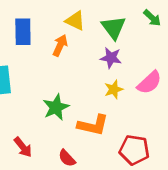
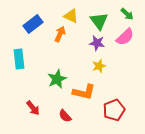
blue rectangle: (23, 32) -> (33, 24), turned 54
pink semicircle: (149, 83) -> (125, 37), moved
red pentagon: (134, 150) -> (114, 110), turned -30

